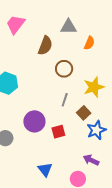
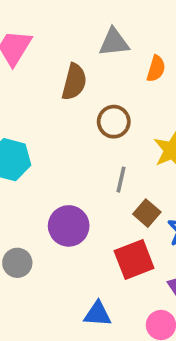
brown square: (84, 113) -> (147, 213), moved
red square: (58, 132) -> (134, 260), moved, size x1.5
blue triangle: (45, 170) -> (98, 314), turned -42

